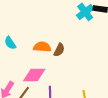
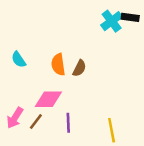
orange semicircle: (42, 47) -> (58, 64), turned -102

